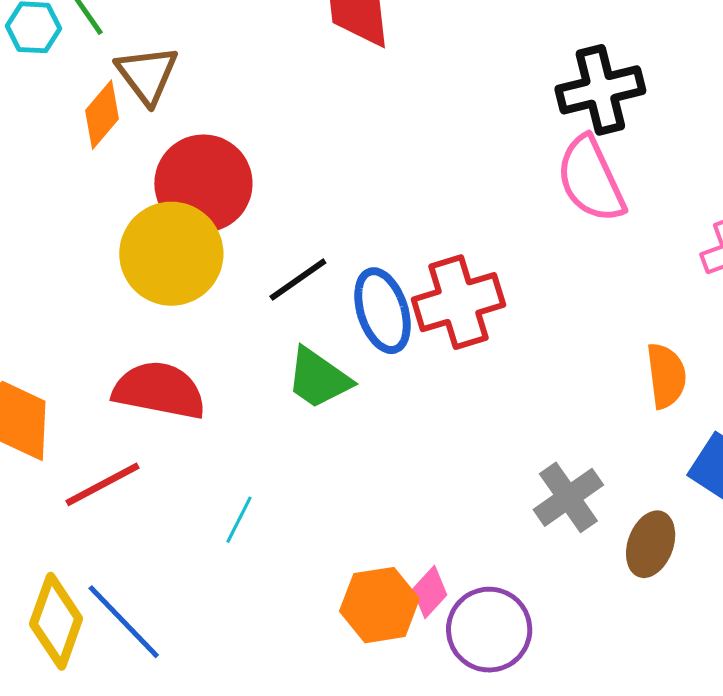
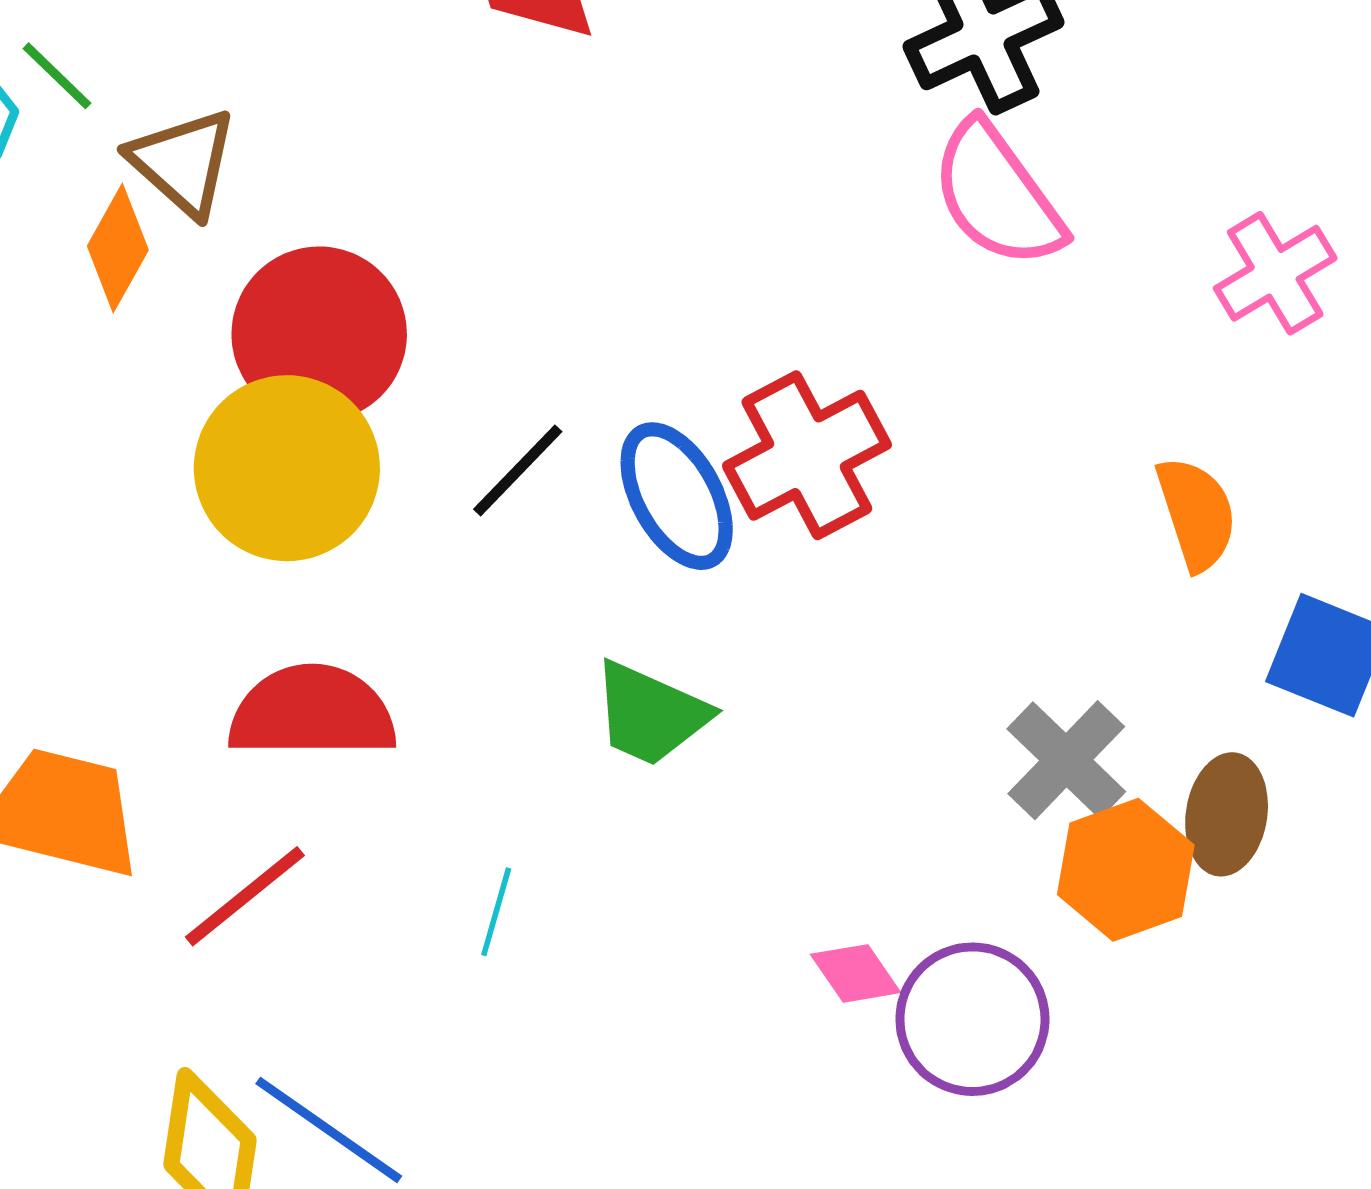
green trapezoid: (318, 378) -> (650, 714), moved
pink diamond: (430, 592) -> (856, 973), turned -66
orange hexagon: (379, 605) -> (1126, 870), moved

